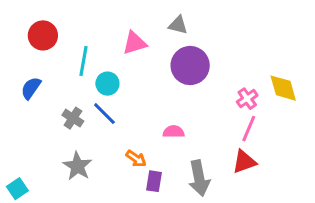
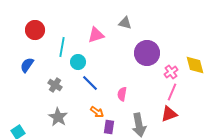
purple circle: (190, 66) -> (147, 53), moved
blue line: (104, 114) -> (90, 83), moved
pink semicircle: (174, 132) -> (122, 94), turned -80

